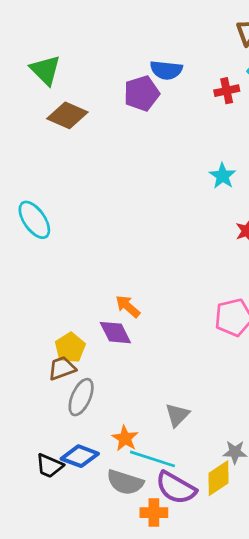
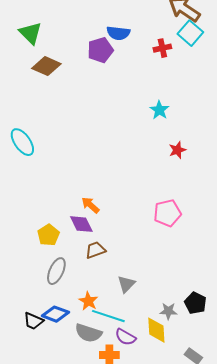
brown trapezoid: (62, 368) -> (95, 250), moved
yellow diamond: (218, 478) -> (156, 330), turned -60
purple semicircle: (176, 488) -> (125, 337), size x0.7

